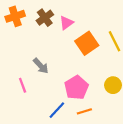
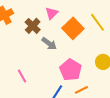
brown cross: (45, 18) -> (33, 26), moved
gray arrow: (41, 66) -> (49, 44), moved

